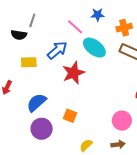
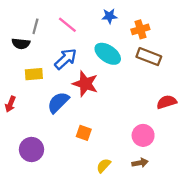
pink line: (75, 27) -> (67, 25), moved
red star: (74, 73) -> (85, 84), turned -30
blue semicircle: (36, 103) -> (58, 102), moved
purple circle: (42, 129) -> (31, 149), moved

